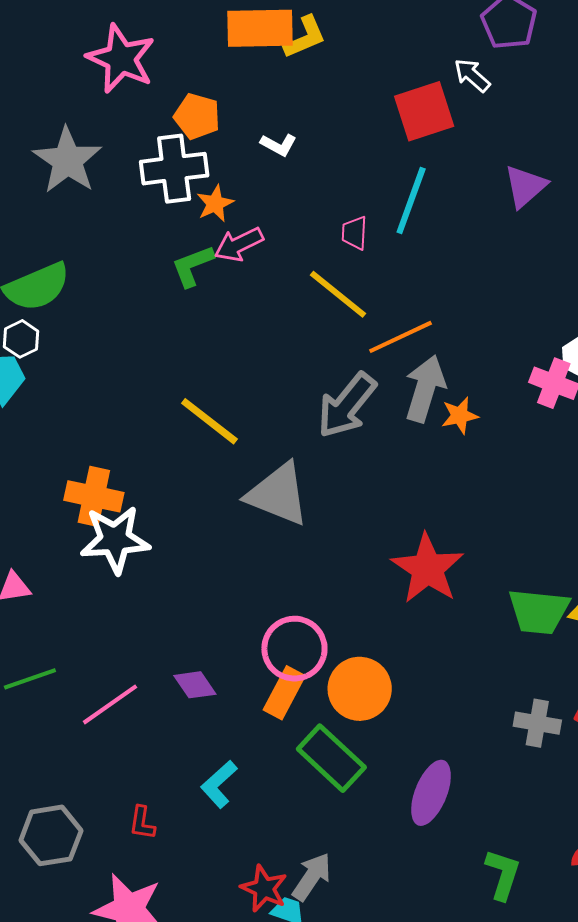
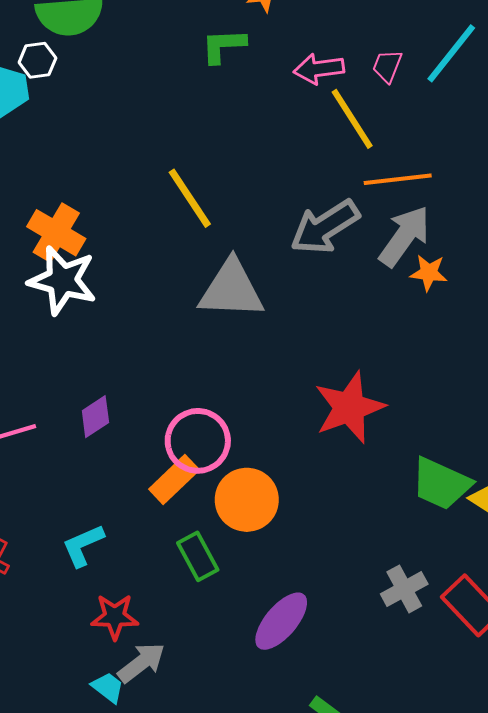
pink arrow: (239, 244) -> (319, 69), moved
gray triangle: (278, 494) -> (231, 289), turned -38
purple diamond: (195, 685) -> (95, 417), moved, turned 72
gray cross: (537, 723) -> (404, 589), turned 33
green rectangle: (331, 758) -> (198, 556), size x0.7
red star: (264, 888) -> (115, 617), moved, turned 30

